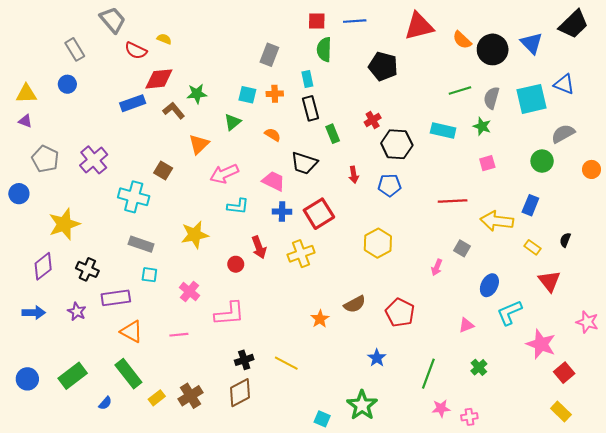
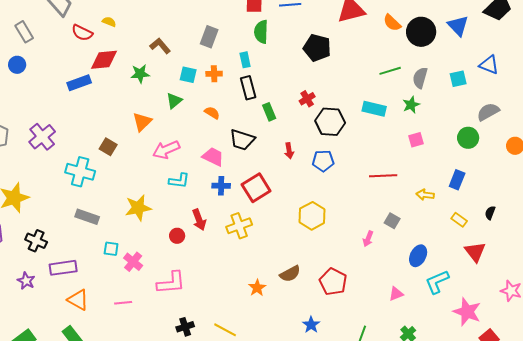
cyan square: (532, 99) -> (458, 79), size x0.6
brown L-shape: (174, 111) -> (160, 46), moved
green star: (482, 126) -> (411, 105), turned 30
yellow arrow: (497, 221) -> (425, 195), size x0.6
cyan square: (149, 275) -> (111, 249), moved

